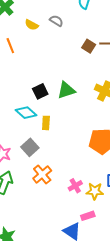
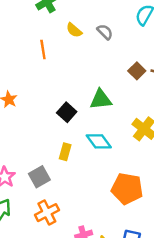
green triangle: (66, 90) -> (101, 99), moved
black square: (40, 91) -> (67, 112), turned -35
cyan diamond: (26, 113) -> (99, 141), moved

